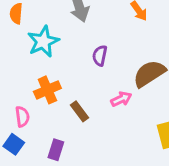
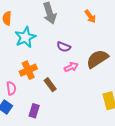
purple semicircle: (100, 56) -> (64, 47), turned -80
pink arrow: (121, 99) -> (71, 67), moved

